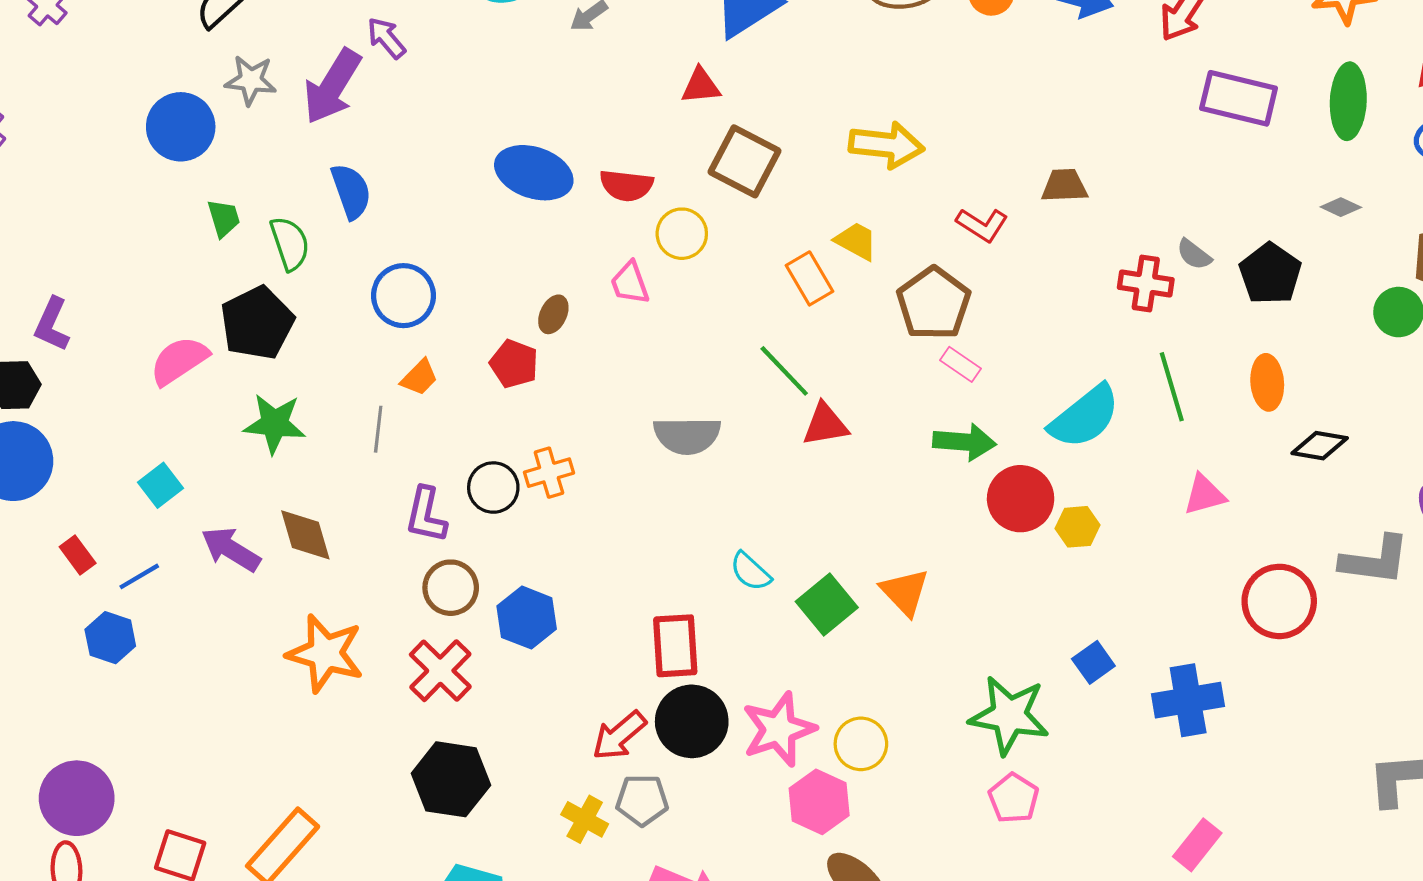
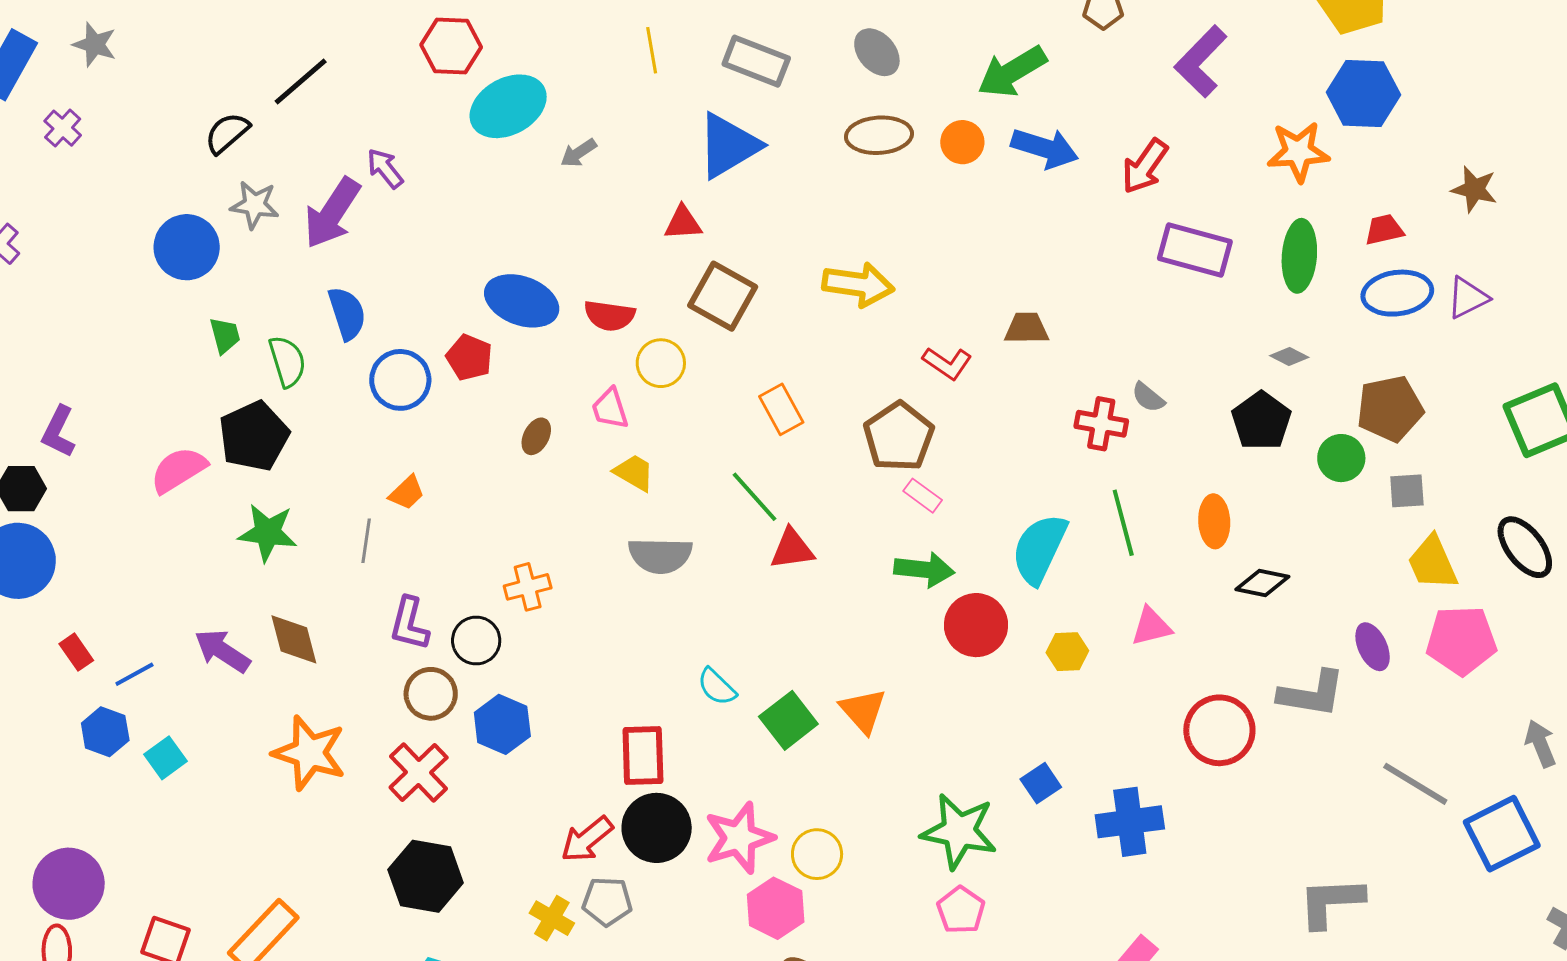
yellow trapezoid: (856, 241) -> (634, 473), moved
black pentagon: (1270, 274) -> (1261, 421), moved
blue circle: (403, 296) -> (400, 380), moved
red pentagon: (514, 364) -> (469, 358), moved
cyan semicircle: (1085, 417) -> (1039, 549), turned 152
cyan square: (160, 485) -> (166, 758), moved
black circle: (493, 488) -> (476, 641), moved
yellow hexagon: (1078, 527) -> (1067, 652), moved

